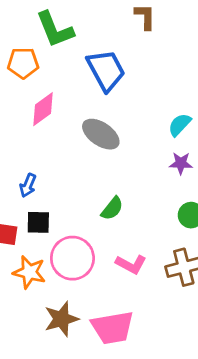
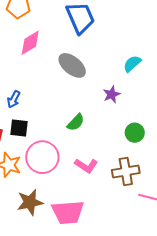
purple star: (181, 163) -> (112, 94), moved, turned -30

